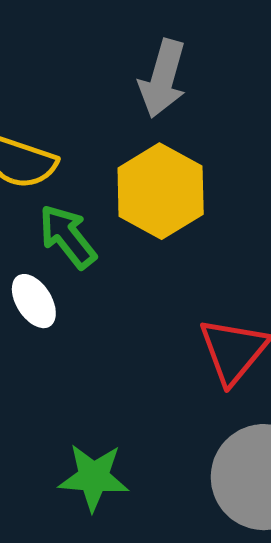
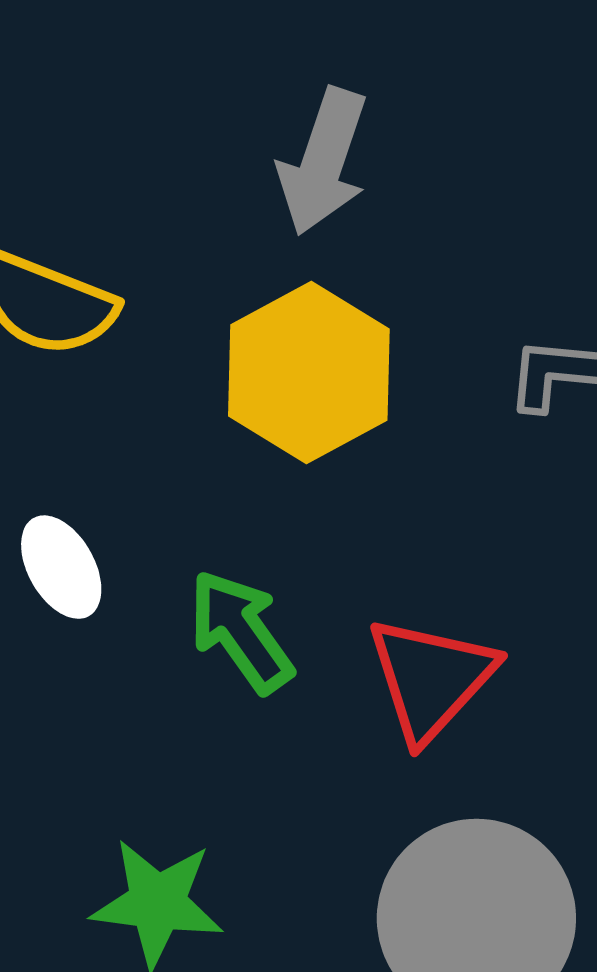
green arrow: (68, 237) -> (241, 631), moved

